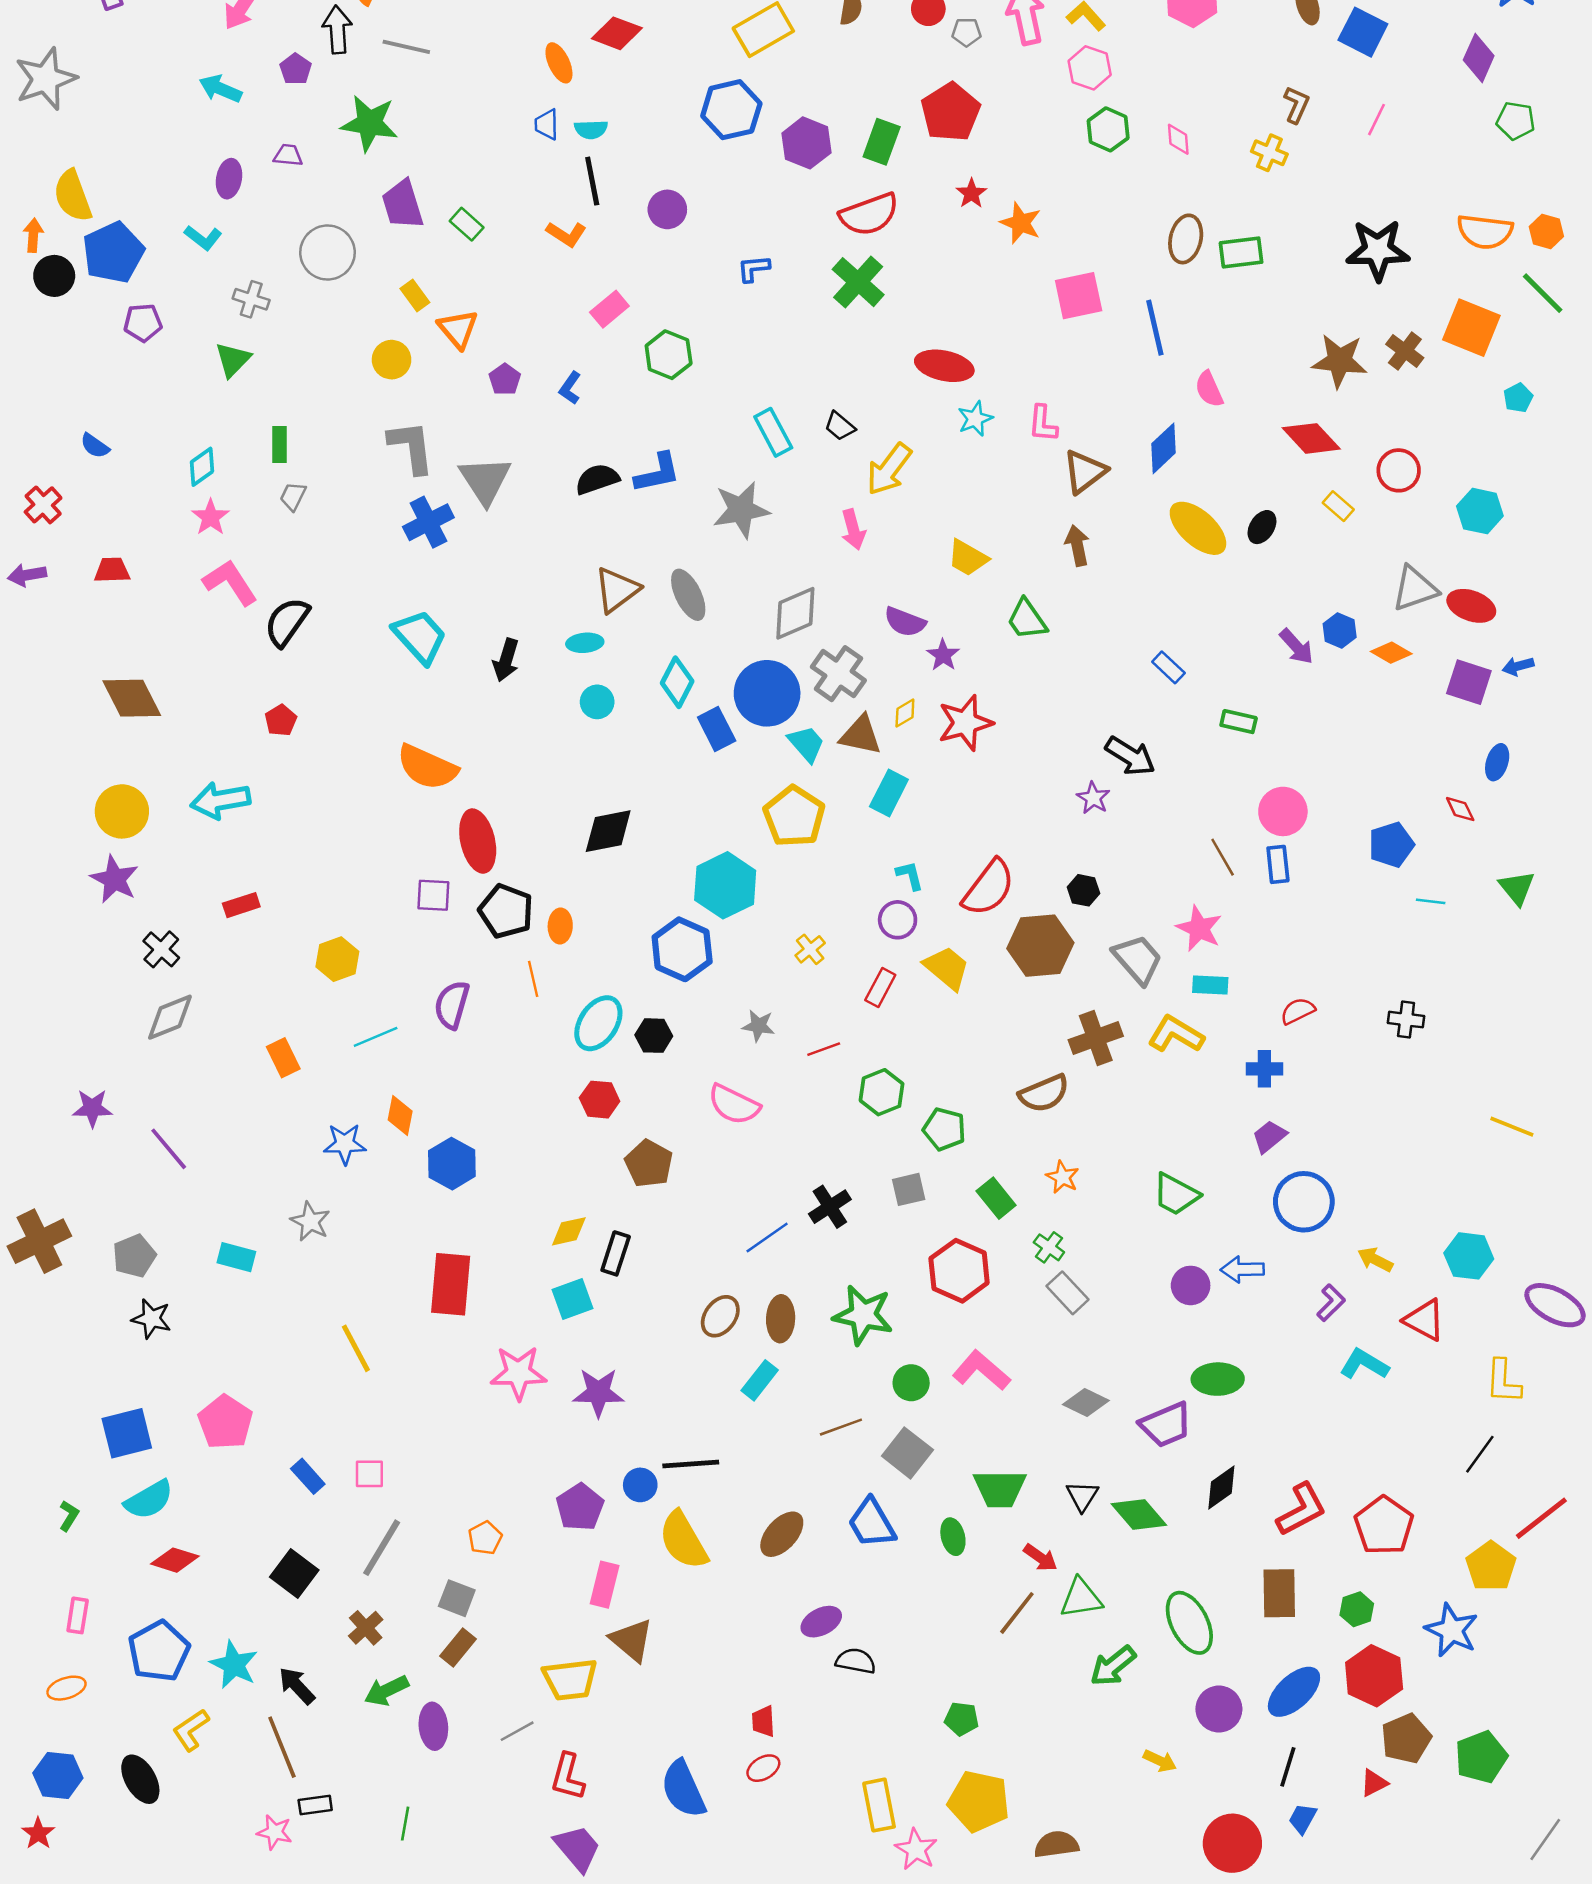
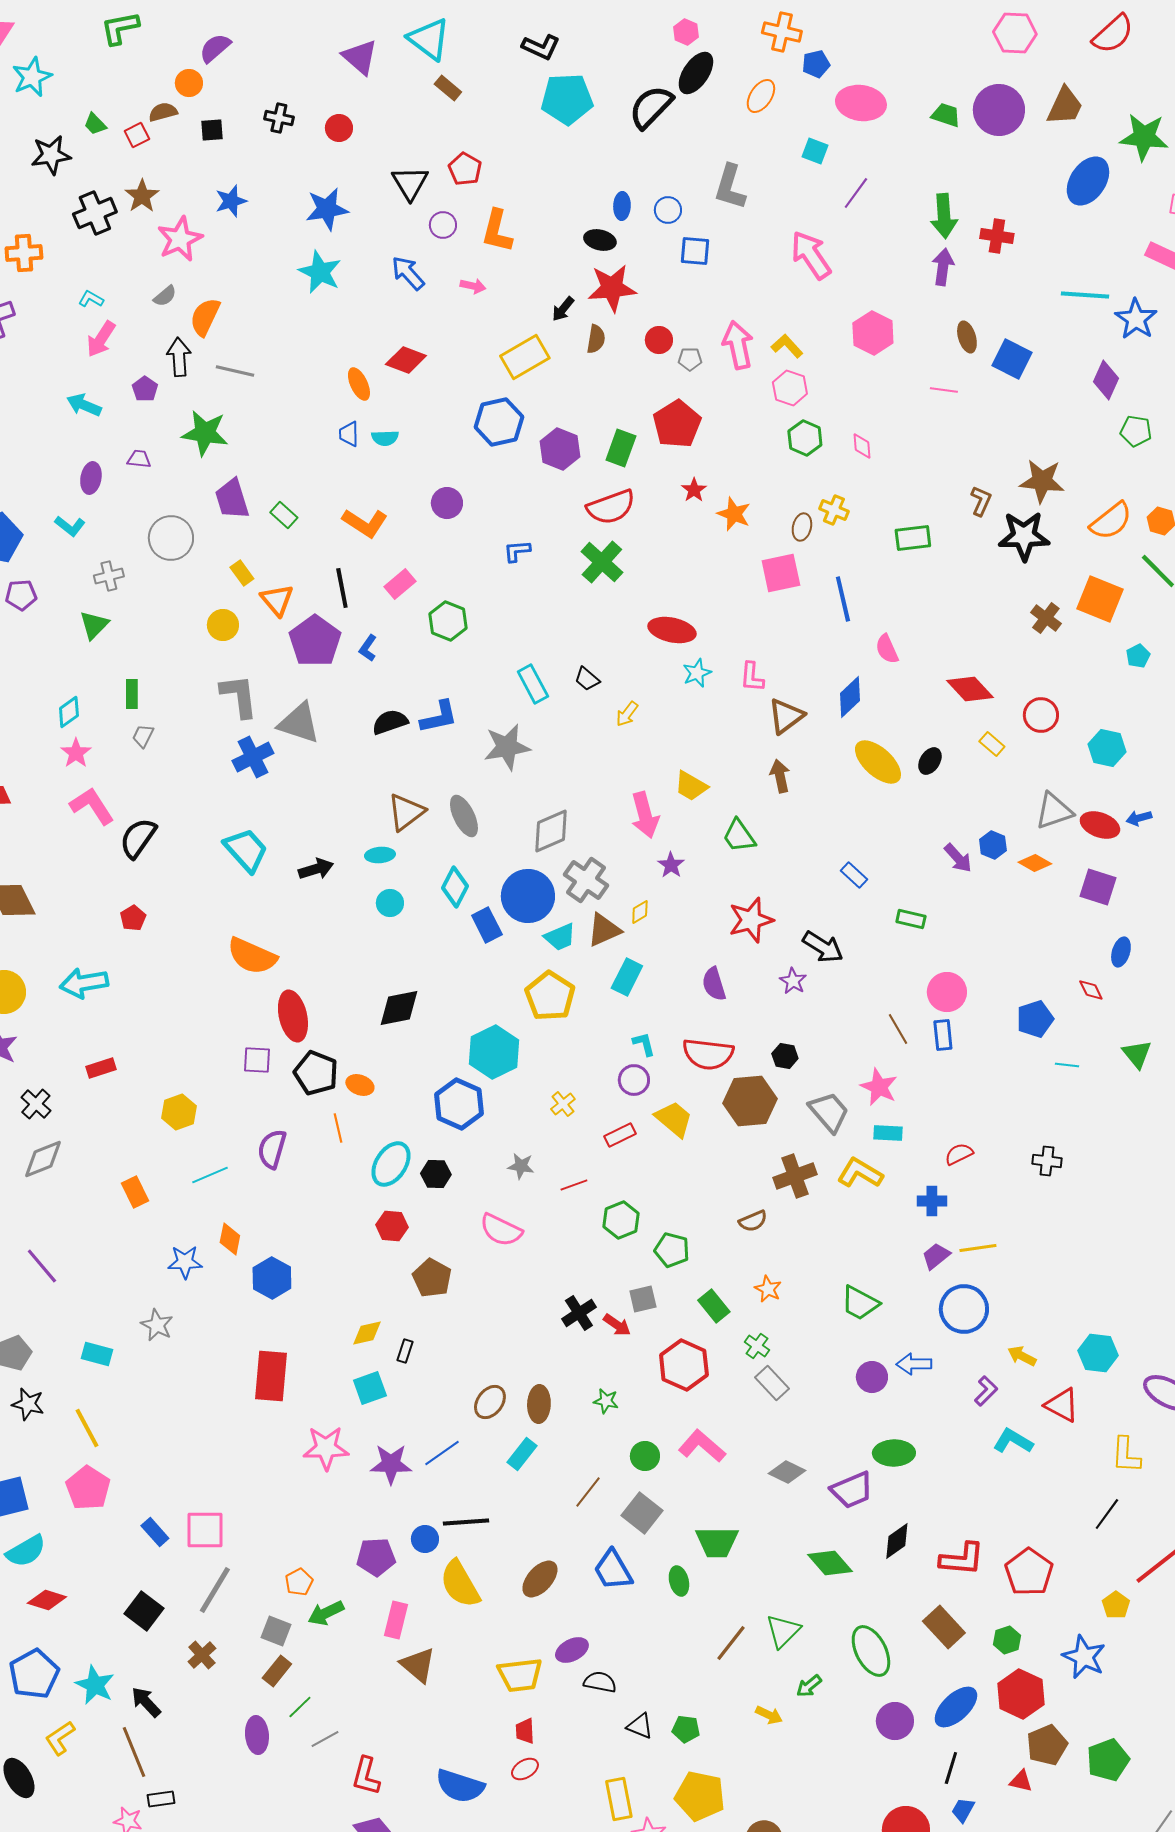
brown L-shape: (1296, 105) -> (981, 501), moved
pink line: (1376, 120) -> (944, 390), moved, turned 72
yellow cross: (1269, 153) -> (834, 510), moved
black line: (592, 181) -> (342, 588), moved
orange semicircle: (1485, 232) -> (1111, 521), turned -45
orange L-shape: (566, 234) -> (365, 523), size x1.4
brown ellipse: (1186, 239) -> (802, 527), moved, size x0.7
gray cross: (251, 299) -> (109, 576), turned -32
brown star: (1340, 361) -> (1042, 481), moved
purple pentagon: (505, 379) -> (315, 641), size x2.0
yellow arrow: (889, 469) -> (627, 714), size x0.6
gray triangle: (485, 480) -> (299, 723), turned -39
pink arrow: (853, 530) -> (645, 815), moved, size x1.4
purple semicircle: (905, 622) -> (714, 984), moved, turned 52
black arrow: (506, 660) -> (316, 869), turned -124
blue arrow: (1518, 666) -> (1139, 818), moved
red star: (965, 723) -> (751, 920), moved
brown triangle: (861, 735) -> (604, 930), turned -36
cyan trapezoid: (806, 744) -> (560, 937), turned 108
red semicircle: (989, 888) -> (708, 1054), turned 60
orange ellipse: (560, 926) -> (360, 1085), turned -72
red rectangle: (880, 988) -> (620, 1135), turned 36
brown semicircle: (1044, 1093) -> (753, 1221), size x0.7
yellow line: (1512, 1127) -> (978, 1248), moved, turned -30
blue line: (767, 1237) -> (442, 1453), moved
black rectangle: (616, 1253) -> (405, 1351), size x0.7
green star: (863, 1315) -> (606, 1401), size x0.5
yellow line: (356, 1348) -> (87, 1428), moved
brown line: (841, 1427) -> (588, 1492), turned -32
pink square: (369, 1474) -> (205, 1530), size x1.6
black triangle: (1082, 1496) -> (640, 1726), moved, turned -40
purple pentagon: (580, 1507) -> (376, 1557), turned 30
red L-shape: (1301, 1510) -> (962, 1559), turned 33
red arrow: (1040, 1558) -> (617, 1325), moved
yellow pentagon: (1491, 1566) -> (1116, 1605), size x0.7
brown rectangle: (1279, 1593) -> (944, 1627), turned -42
green triangle: (1081, 1598) -> (783, 1631), turned -36
green arrow: (1113, 1666) -> (809, 1686), size x0.7
yellow trapezoid: (570, 1679) -> (520, 1675), moved
green arrow: (387, 1691) -> (326, 1613), moved
yellow arrow: (1160, 1761) -> (769, 1715), moved
red triangle: (1374, 1783) -> (1021, 1781), turned 40
blue semicircle: (683, 1789) -> (460, 1786), turned -48
green line: (405, 1824) -> (300, 1707), moved, turned 36

